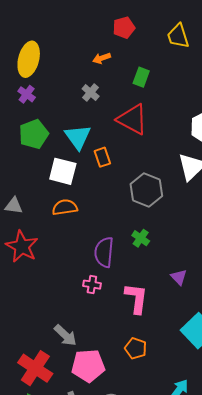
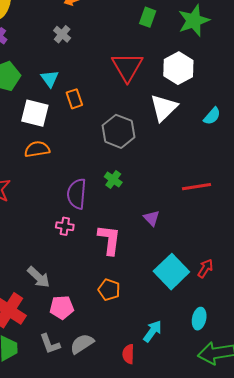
green rectangle: (141, 77) -> (148, 17), moved
red triangle: (132, 119) -> (127, 67), moved, turned 32
cyan triangle: (78, 137) -> (50, 79), size x0.7
pink pentagon: (88, 366) -> (62, 307), size x0.7

